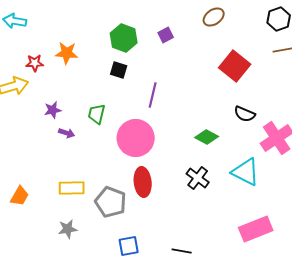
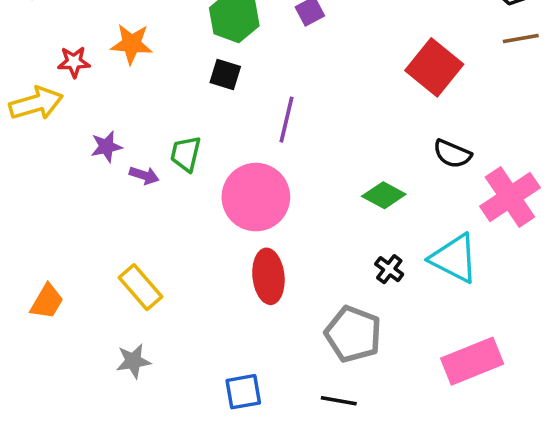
purple arrow: (67, 133) -> (144, 175), moved
black cross: (198, 178) -> (389, 269), moved, size x0.7
yellow rectangle: (72, 188) -> (141, 287), turned 50
gray pentagon: (111, 202) -> (353, 334), moved

